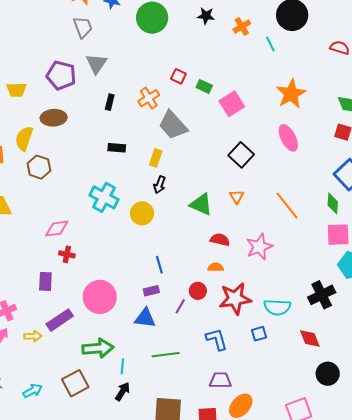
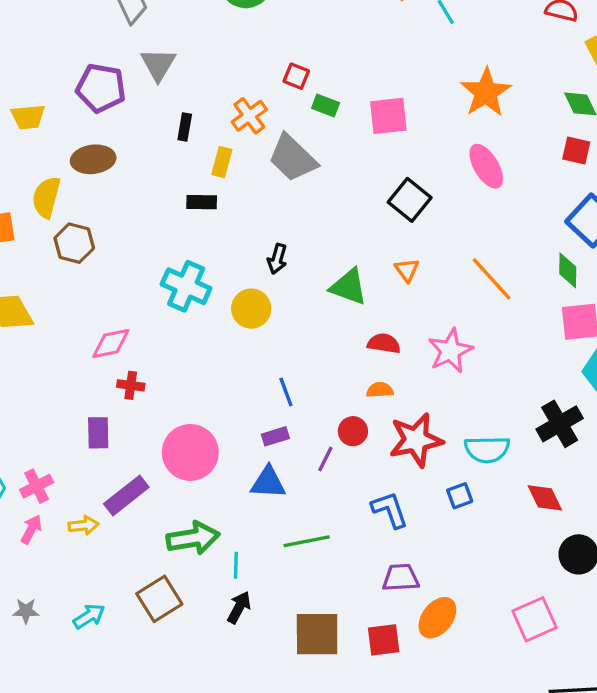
green rectangle: (204, 86) -> (326, 106), moved
pink square: (232, 104) -> (388, 116), turned 30
yellow rectangle: (156, 158) -> (222, 162), moved

